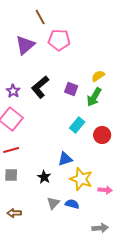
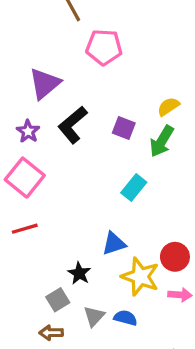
purple triangle: (25, 45) -> (45, 83), moved
red circle: (102, 135) -> (175, 257), moved
gray square: (11, 175) -> (58, 300), moved, turned -32
brown arrow: (14, 213) -> (51, 333), moved

